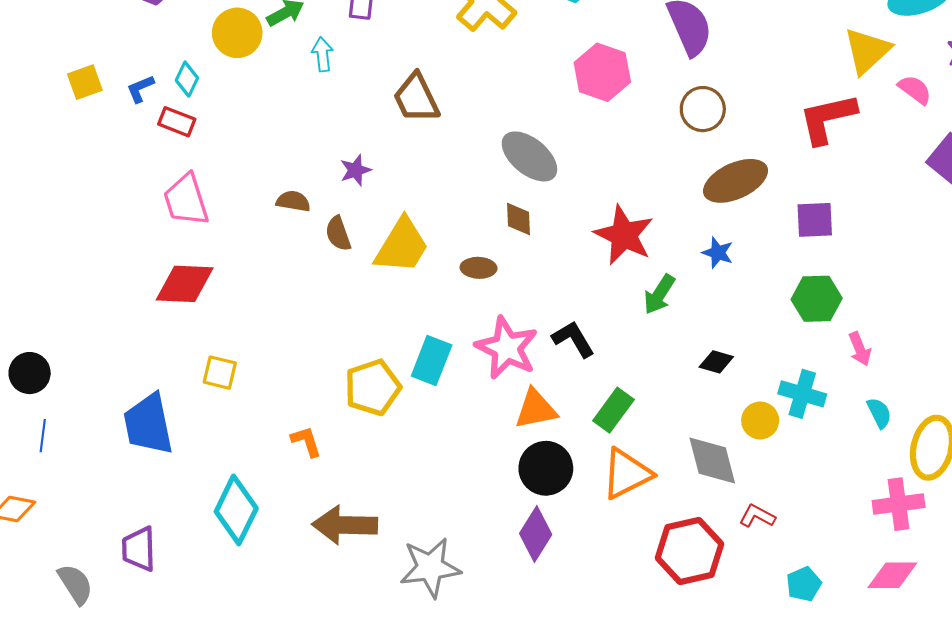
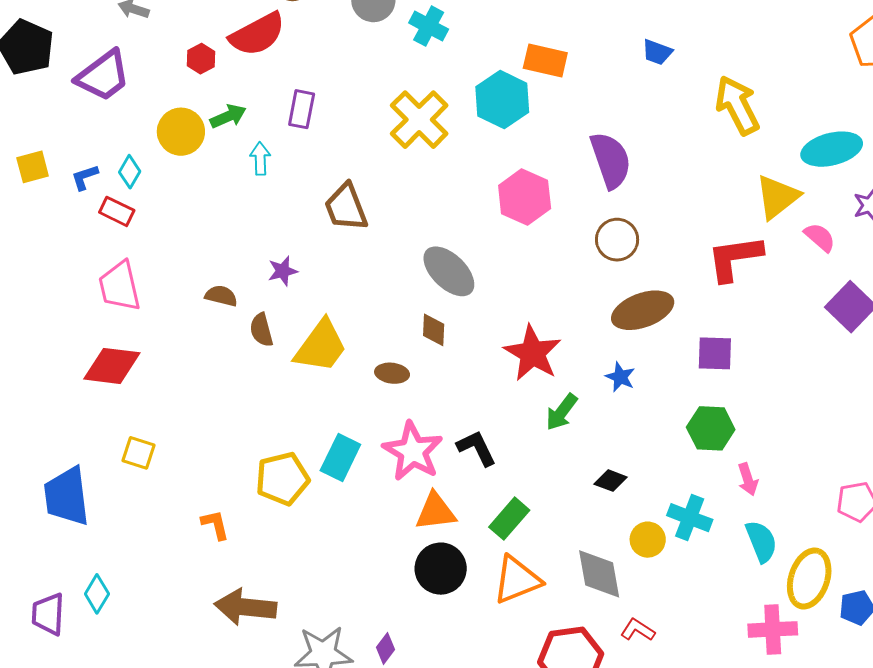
cyan semicircle: (879, 413) -> (761, 541), size x1.4
cyan diamond: (236, 510) -> (97, 594), moved, size x0.6
purple diamond: (536, 534) -> (385, 648), moved, size x0.6

